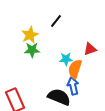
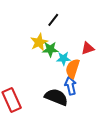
yellow star: (30, 35) -> (39, 42), moved
green star: (32, 50) -> (50, 49), moved

